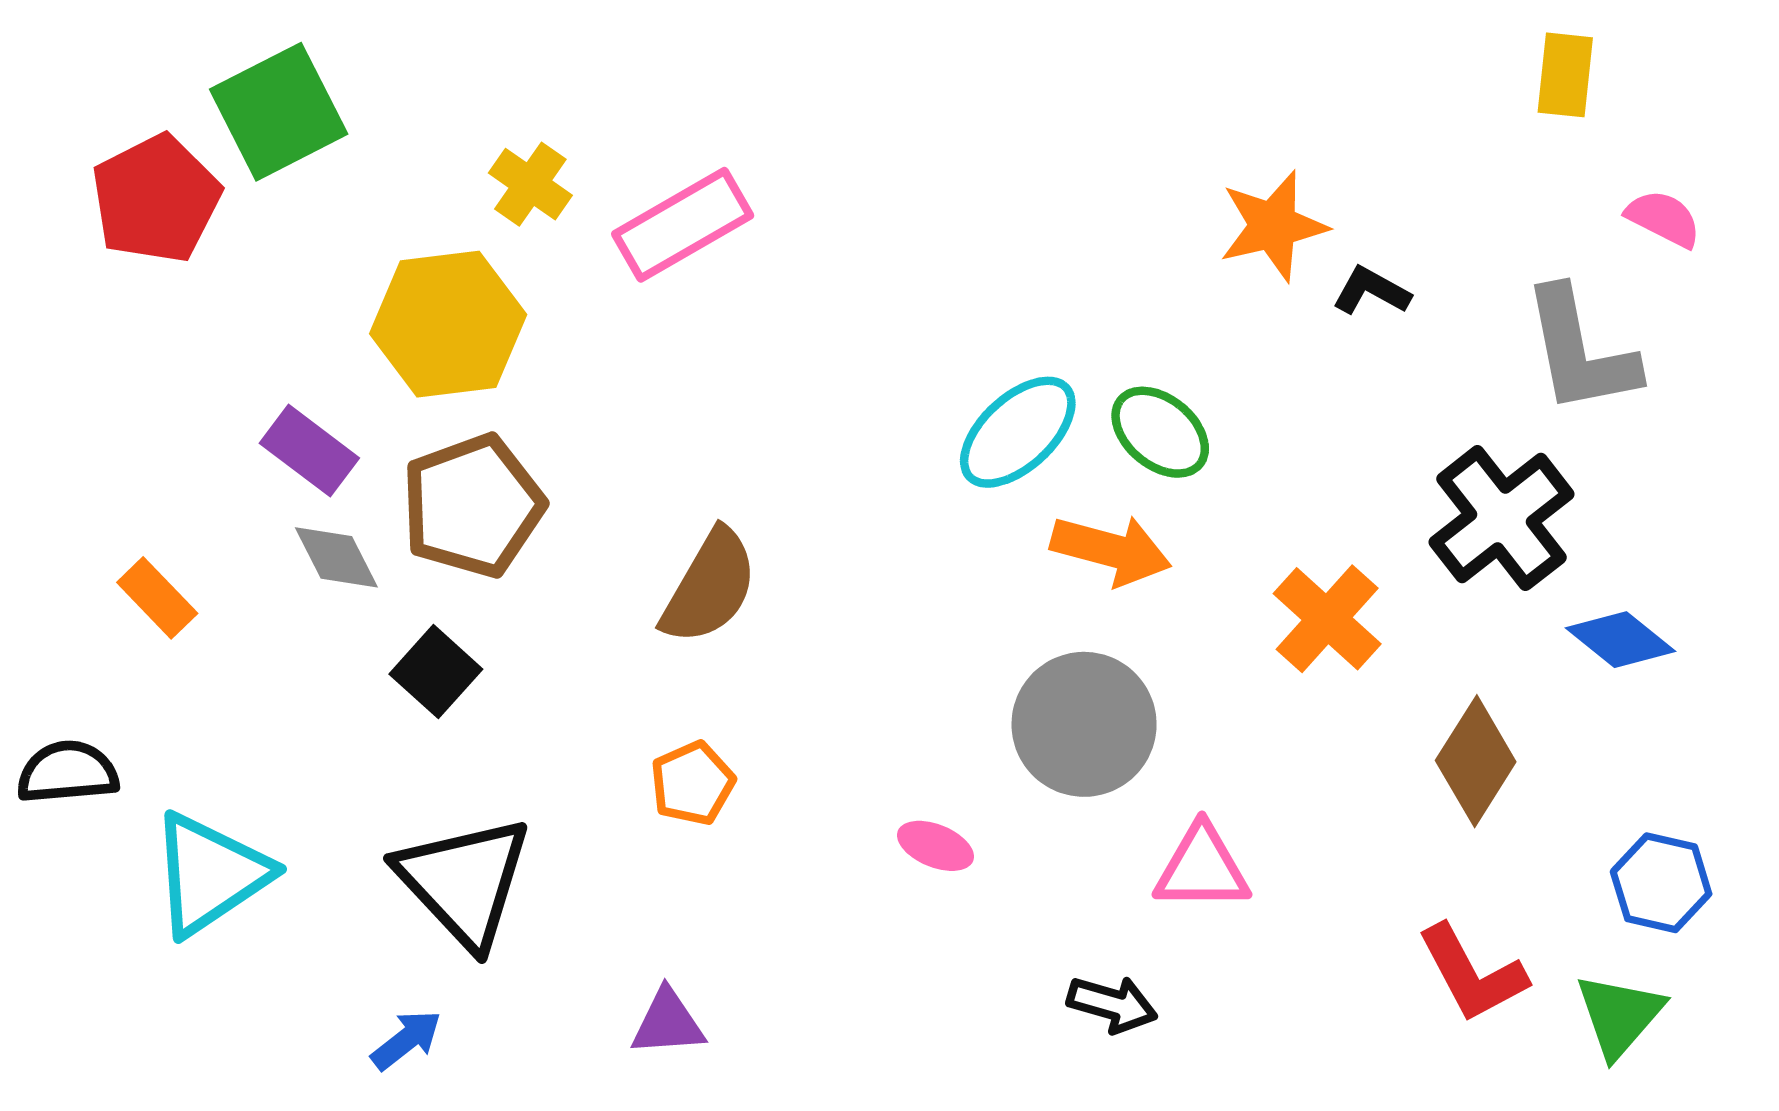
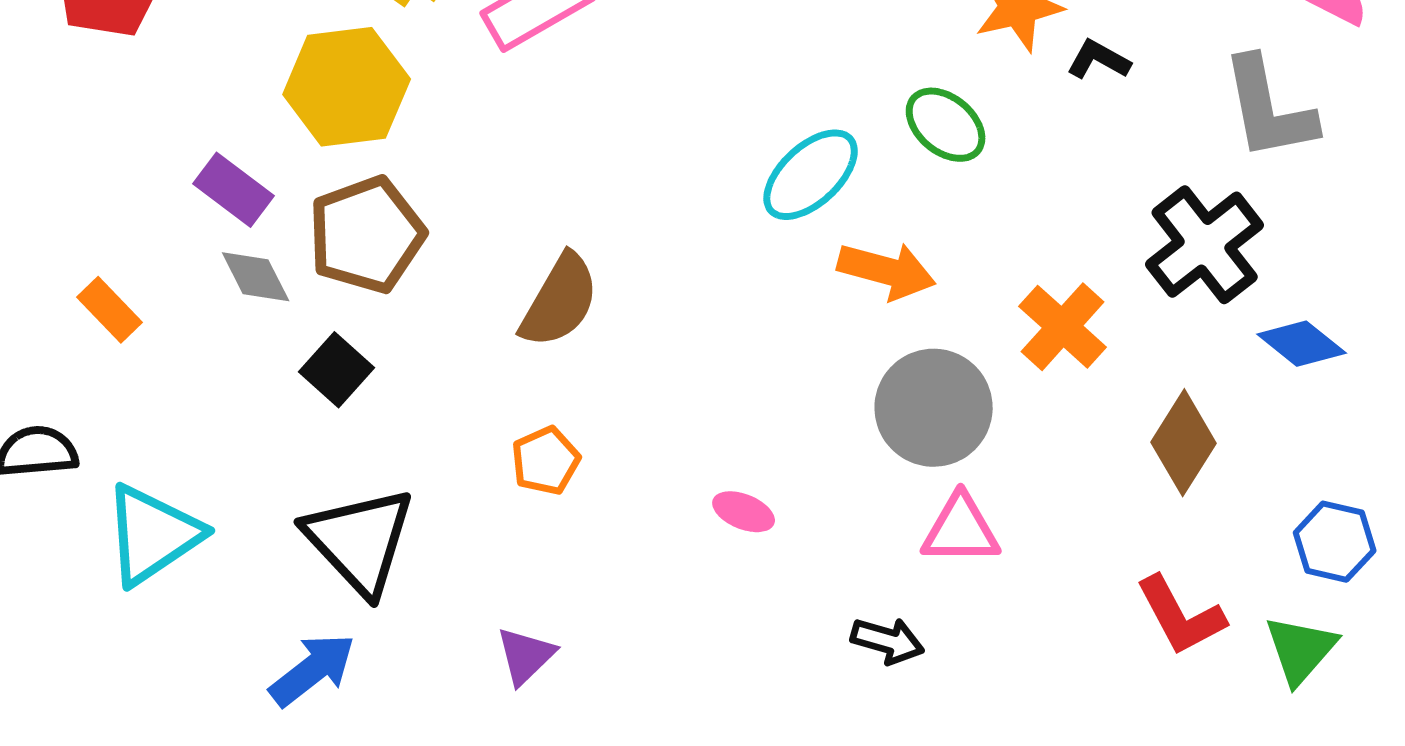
green ellipse: (1160, 432) -> (946, 125), moved
gray circle: (1084, 724) -> (934, 408), moved
purple triangle: (668, 1023) -> (526, 656), turned -40
blue arrow: (406, 1040) -> (313, 670), size x1.5

